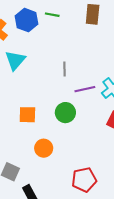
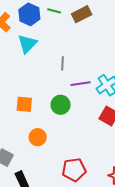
brown rectangle: (93, 14) -> (82, 14), moved, turned 54
cyan triangle: (15, 60) -> (27, 44), moved

